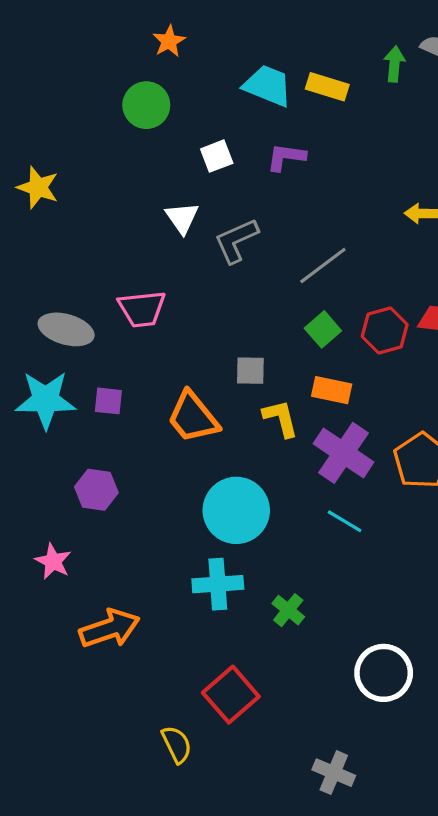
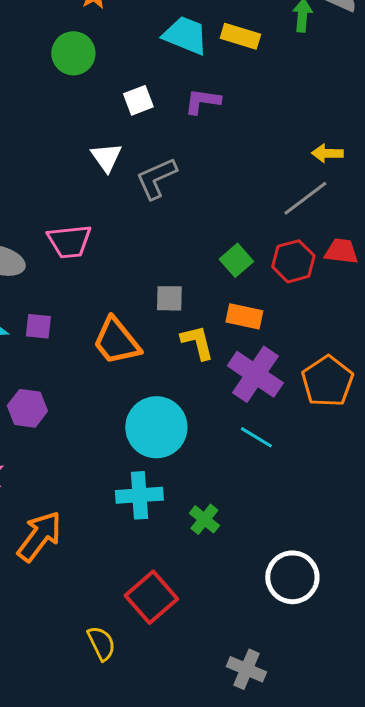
gray line: (323, 265) -> (305, 198), moved
orange arrow: (109, 628) -> (39, 536), turned -34

